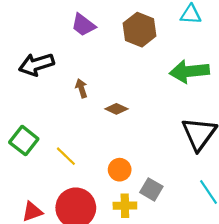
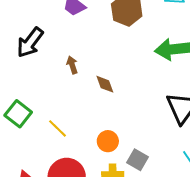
black arrow: (36, 64) -> (30, 42), turned -36
brown diamond: (116, 109) -> (105, 84), turned 45

